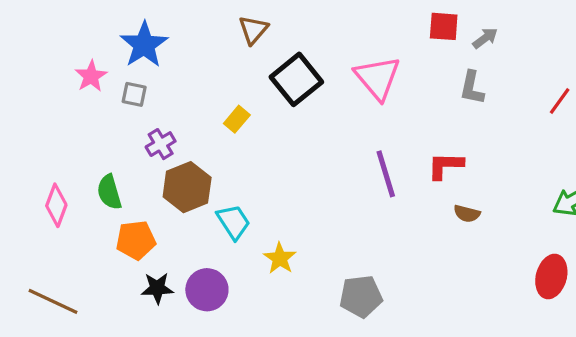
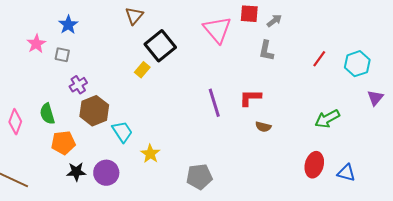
blue star: (144, 45) -> (68, 25), size x0.7
pink triangle: (378, 78) -> (217, 30), moved
yellow rectangle: (237, 119) -> (142, 70), moved

